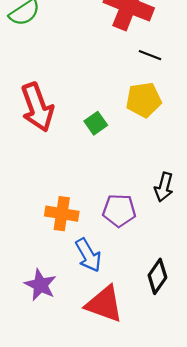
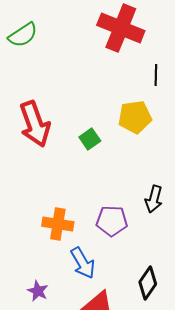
black line: (150, 55) -> (156, 75), moved, turned 70
purple star: (40, 285) -> (38, 291), size x0.7

